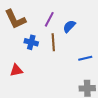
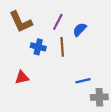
blue line: (85, 58) -> (83, 81), moved

